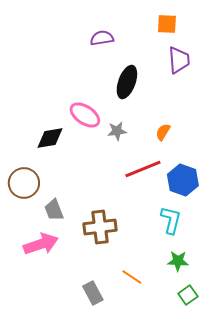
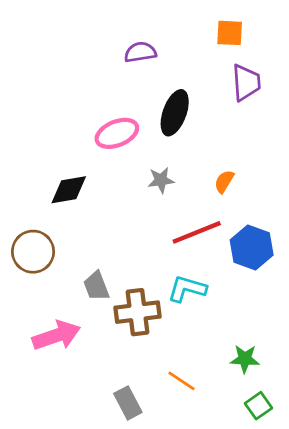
pink ellipse: (85, 115) -> (117, 133), moved, turned -56
gray trapezoid: (54, 210) -> (96, 286), moved
cyan L-shape: (171, 220) -> (187, 289), moved, turned -88

